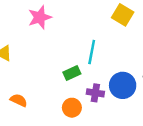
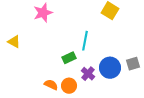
purple cross: (95, 93) -> (88, 74), turned 32
orange semicircle: (19, 100) -> (51, 85), moved

